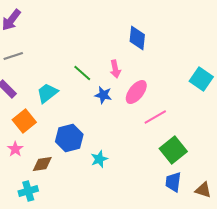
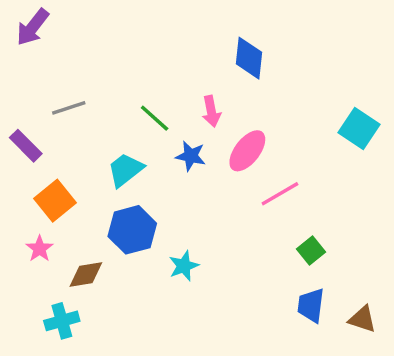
gray line: (13, 56) -> (69, 108), moved
cyan trapezoid: (47, 93) -> (125, 170), moved
green square: (173, 150) -> (311, 250), size x0.6

